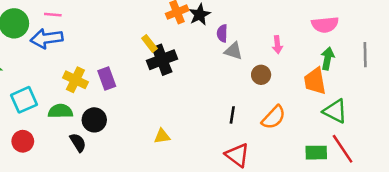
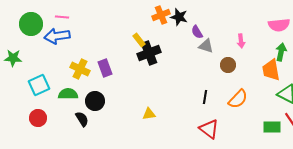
black star: (200, 15) -> (179, 17), turned -30
purple semicircle: (222, 33) -> (197, 32), turned -32

